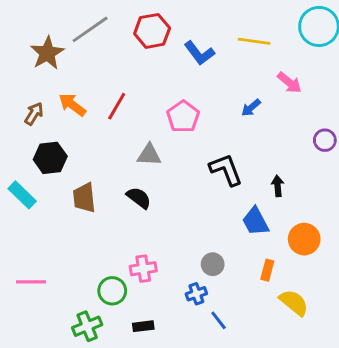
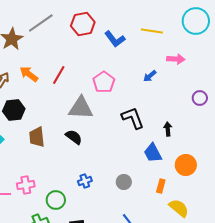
pink arrow: (289, 83) -> (176, 59), turned -36
gray triangle: (149, 155) -> (81, 108), size x1.5
pink cross: (143, 269) -> (26, 185), moved
blue cross: (196, 294) -> (85, 181), moved

